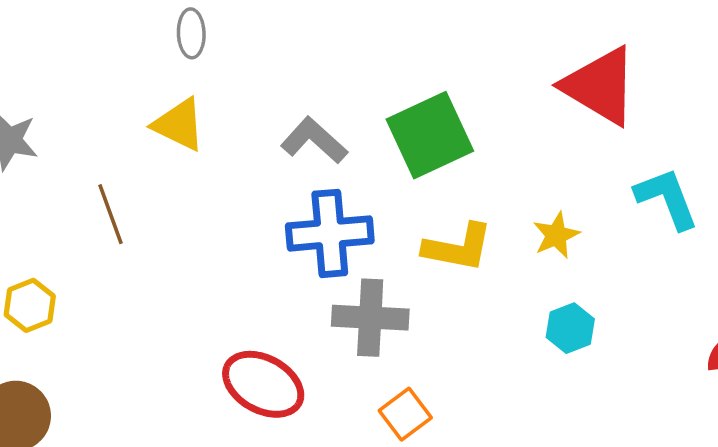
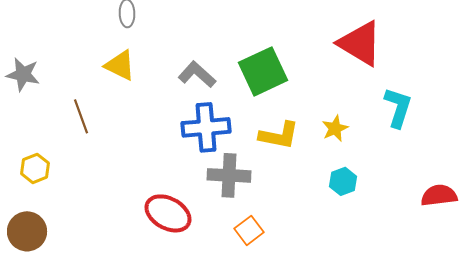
cyan L-shape: (667, 198) -> (398, 107), turned 39

